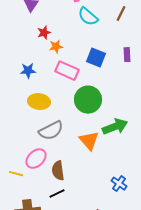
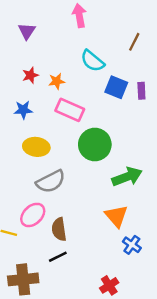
cyan semicircle: (88, 17) -> (92, 61), moved
red star: (44, 33) -> (30, 75), moved
blue square: (96, 58) -> (116, 87), moved
orange triangle: (89, 141) -> (116, 216), moved

